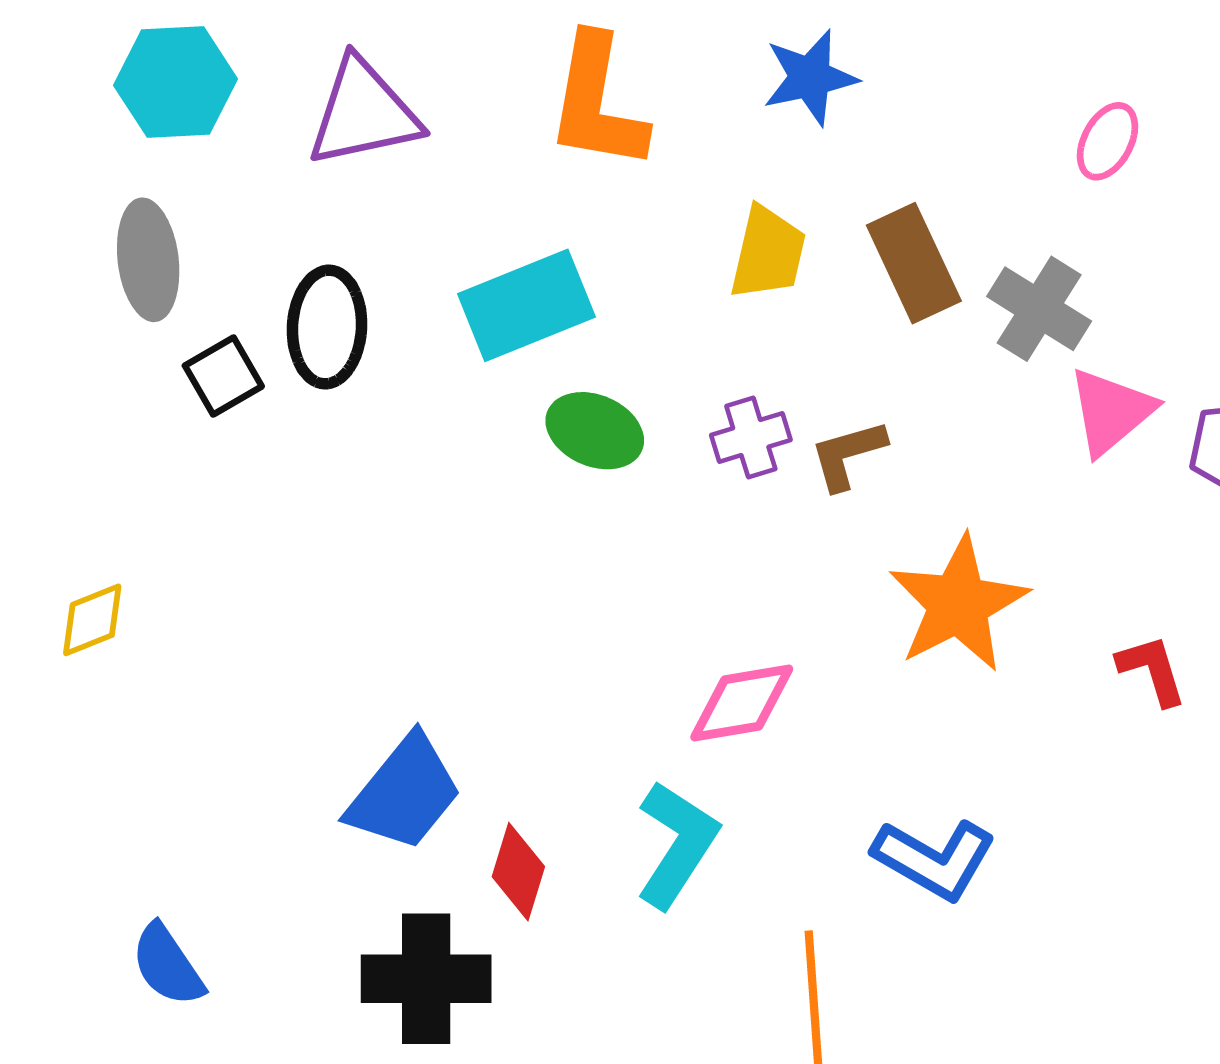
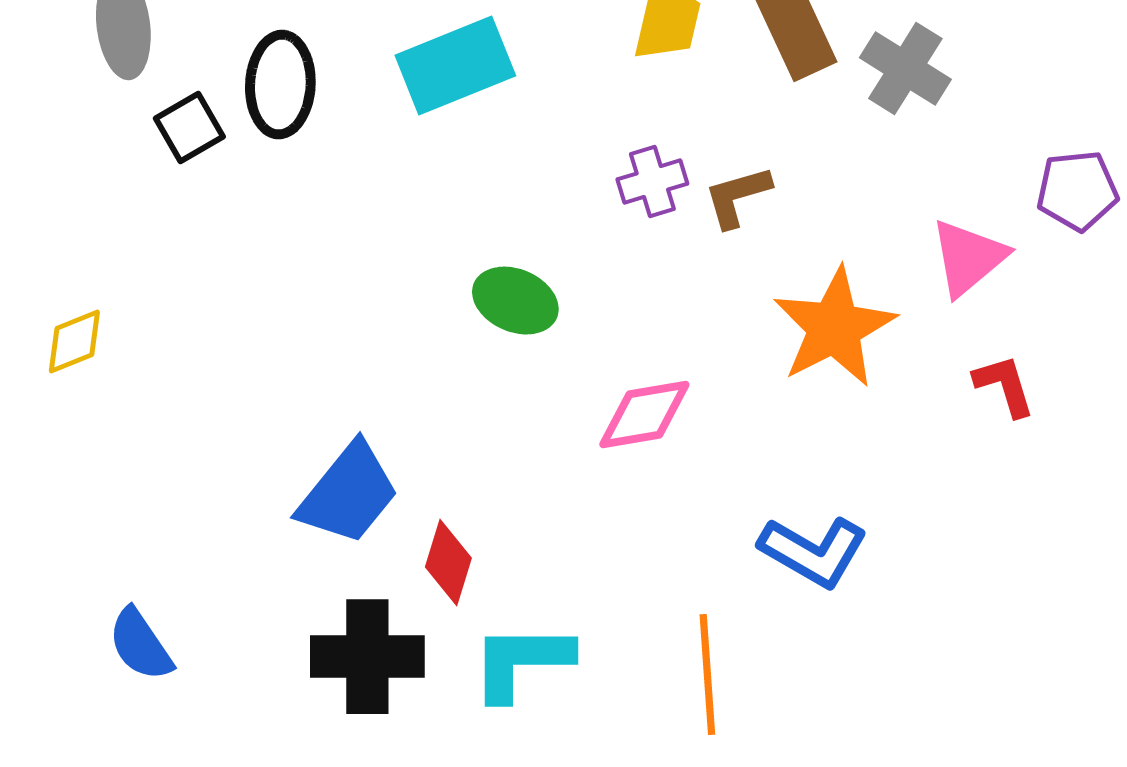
pink triangle: (1111, 411) -> (968, 258), moved
green ellipse: (595, 431) -> (515, 301), moved
cyan L-shape: (677, 844) -> (521, 662), moved, turned -123

